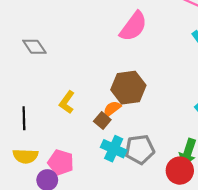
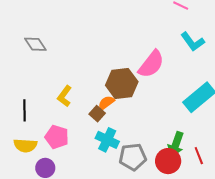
pink semicircle: (133, 26) -> (151, 64), moved
gray pentagon: (140, 149) -> (133, 157), moved
pink pentagon: (61, 162) -> (57, 137), moved

